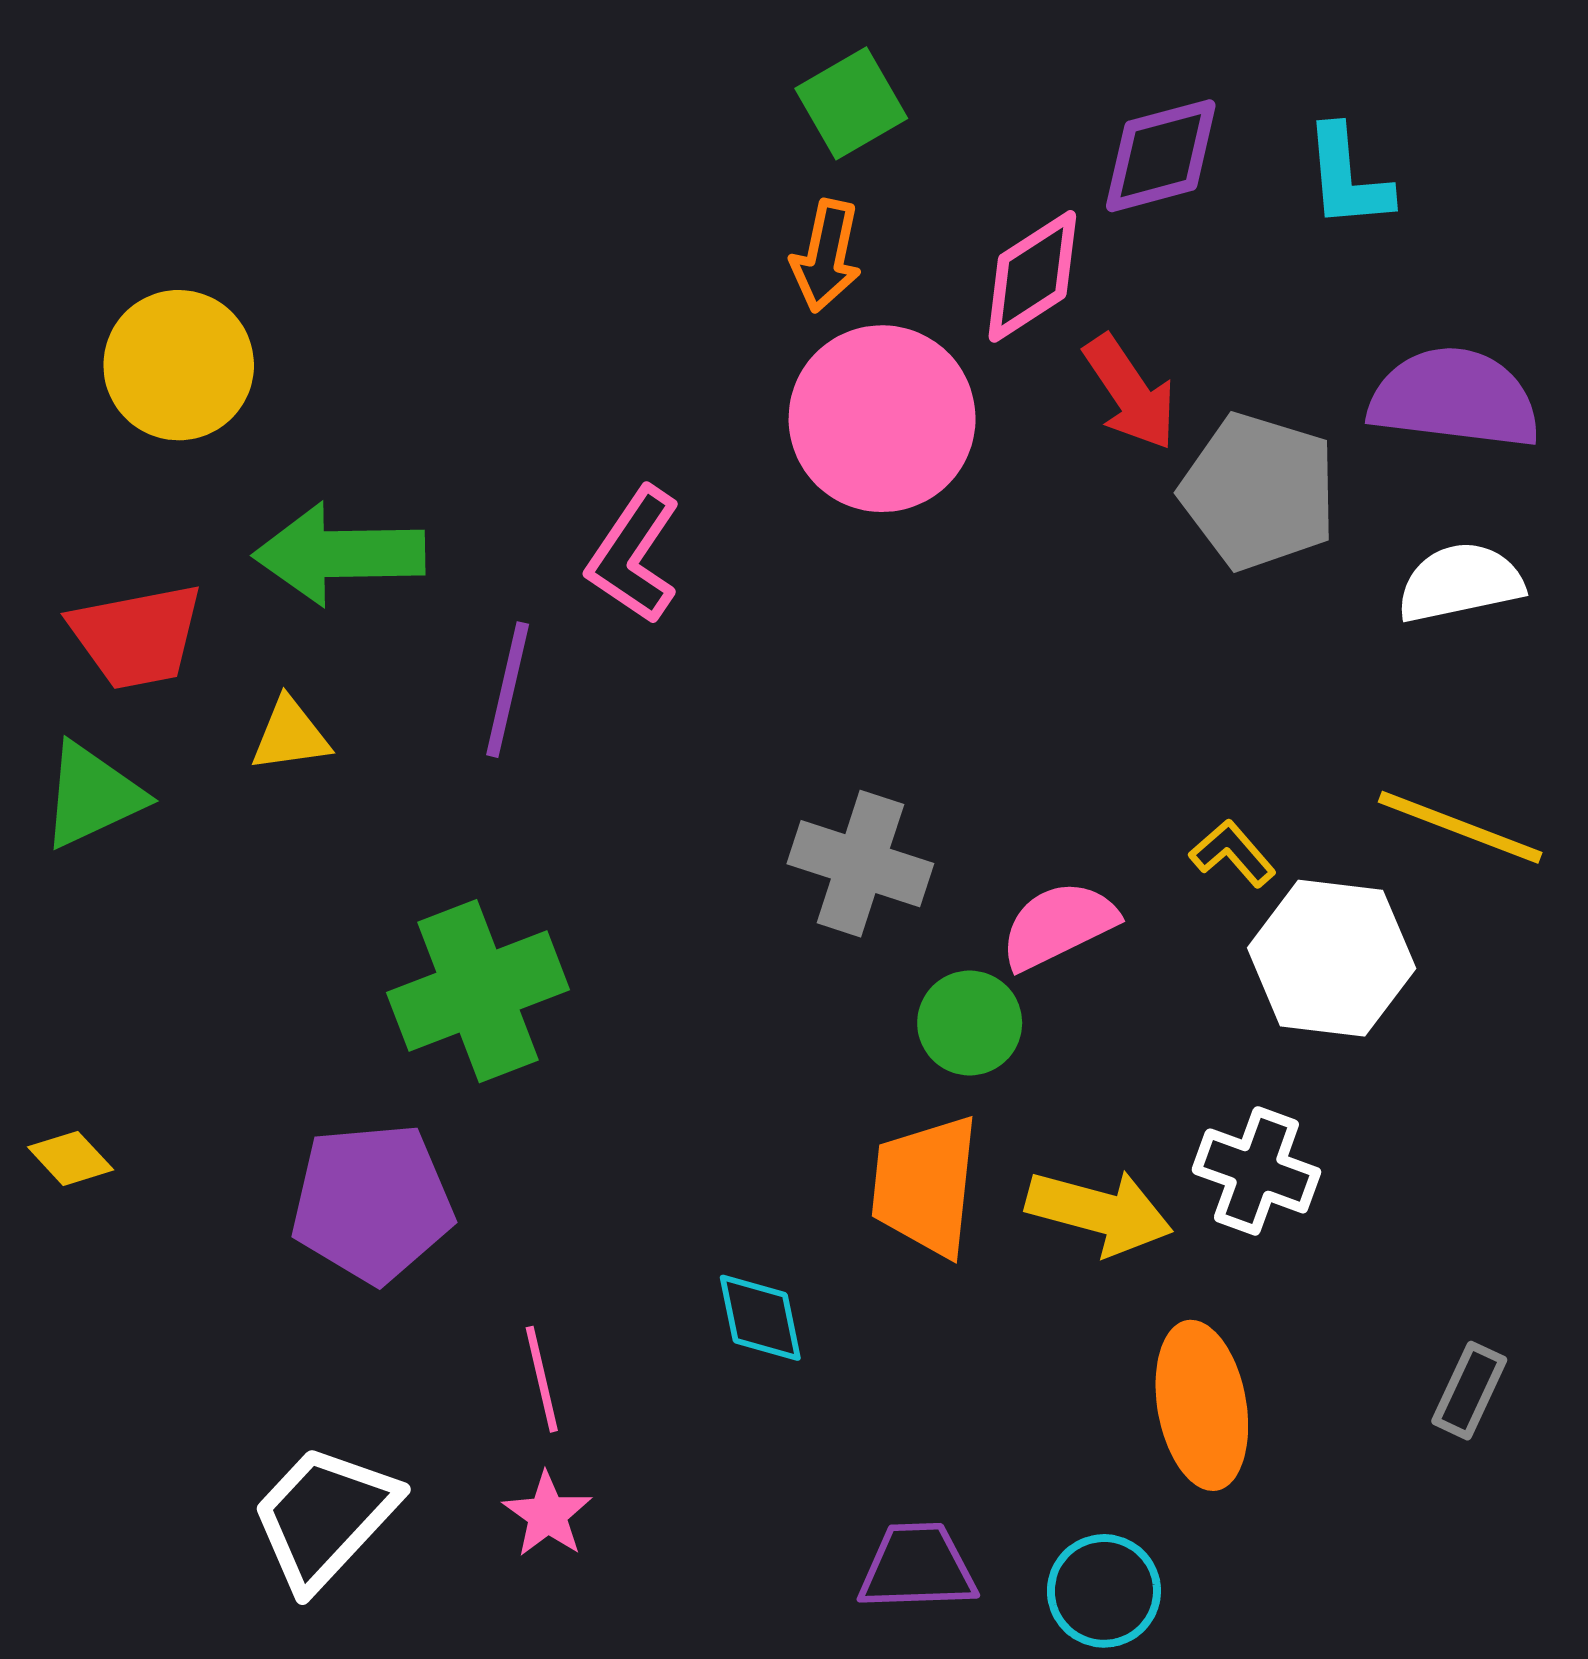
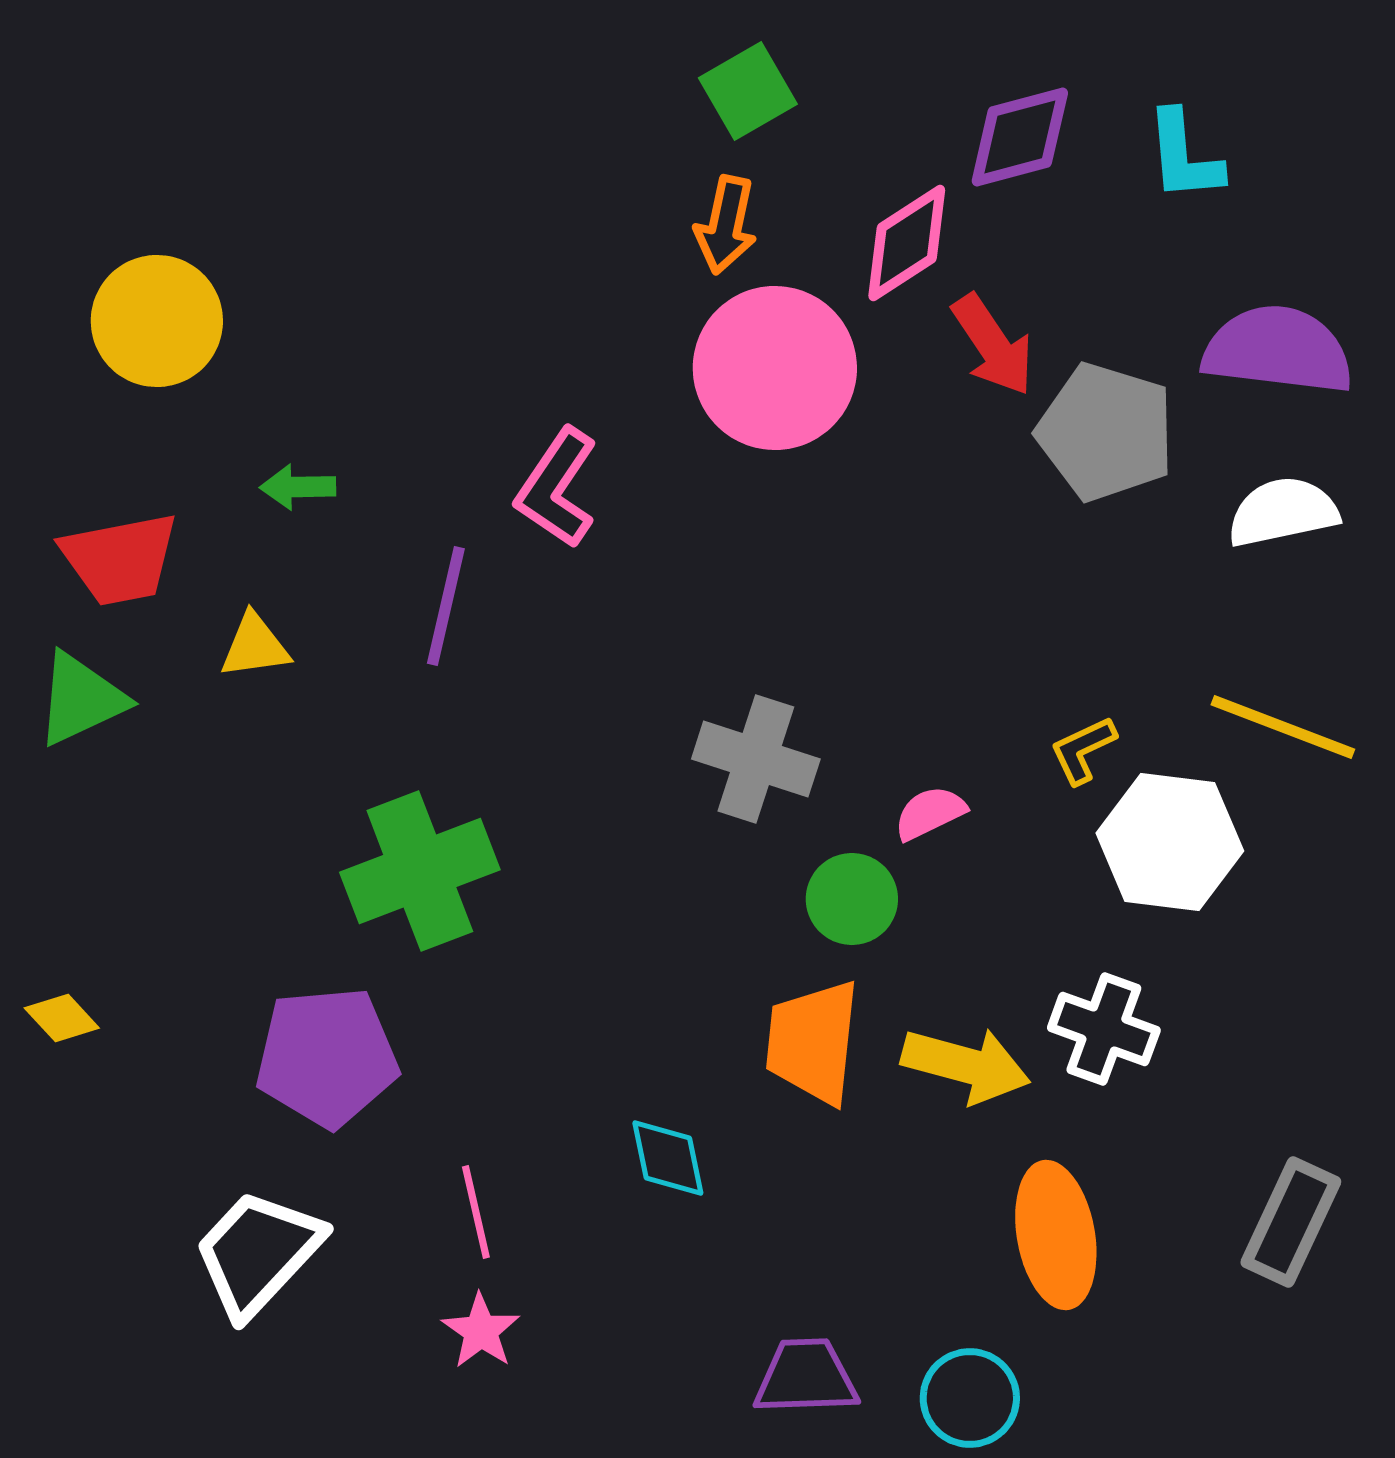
green arrow: (339, 554) -> (298, 487), size x0.5
yellow L-shape: (1233, 853) -> (1083, 750), turned -74
pink semicircle: (1058, 925) -> (930, 813), size x0.7
gray rectangle: (1469, 1391) -> (1291, 1222), size x1.5
white trapezoid: (324, 1517) -> (258, 1253), moved

